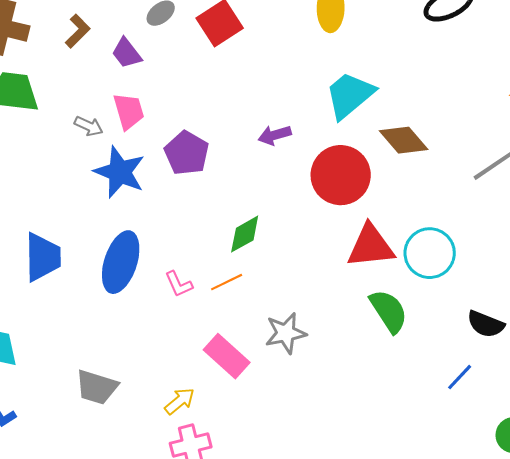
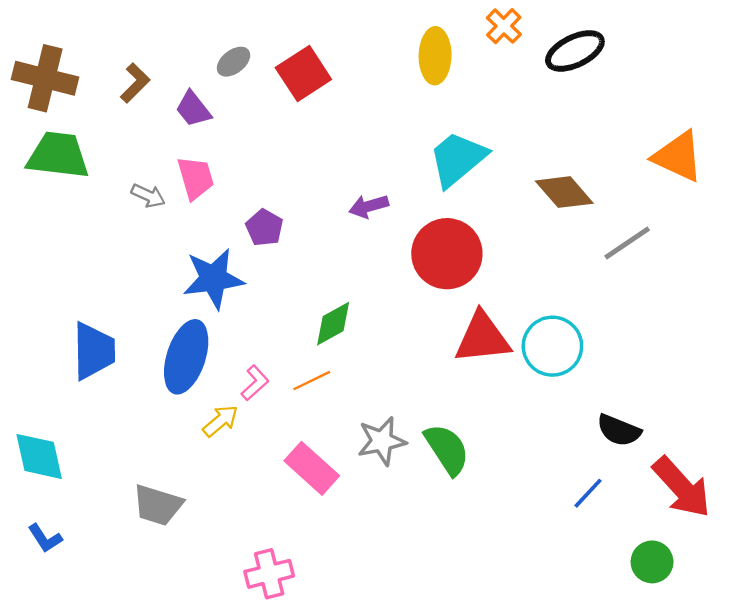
brown diamond: (404, 140) -> (564, 192), moved
purple pentagon: (187, 153) -> (264, 228), size x0.7
blue star: (120, 172) -> (213, 279), moved, turned -30
pink L-shape: (179, 284) -> (255, 383), turned -108
green semicircle: (389, 311) -> (447, 449), moved
yellow arrow: (180, 401) -> (221, 421), moved

